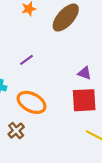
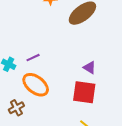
purple line: (26, 60) -> (33, 58), moved

